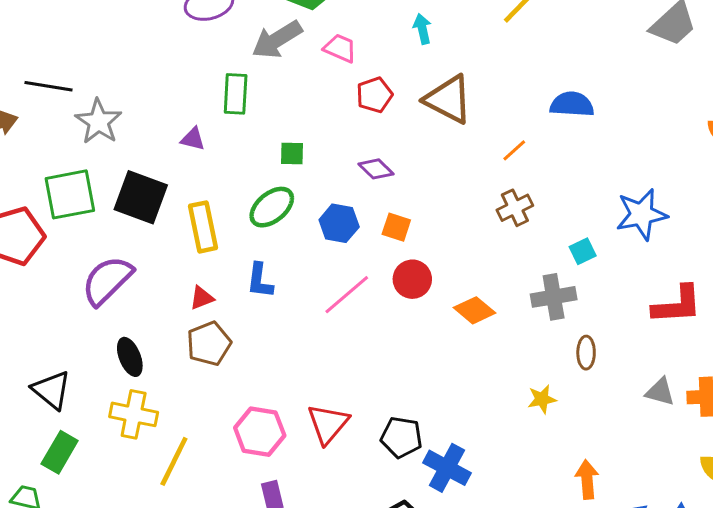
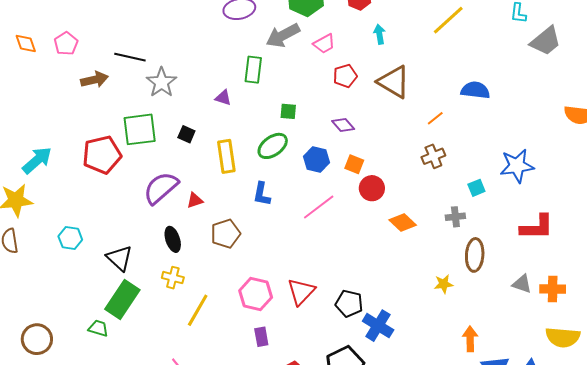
pink trapezoid: (340, 48) -> (324, 44), turned 125
black square: (141, 197) -> (186, 134), size x0.5
red circle: (412, 279) -> (372, 188), moved
gray cross: (554, 297) -> (455, 217), size x0.7
red triangle: (202, 298) -> (195, 200), moved
brown ellipse: (586, 353) -> (475, 255), size x1.5
yellow cross: (134, 414) -> (173, 278), size x0.7
green rectangle: (60, 452) -> (122, 300), size x1.4

